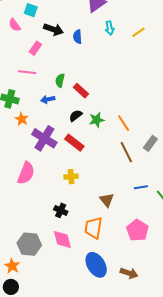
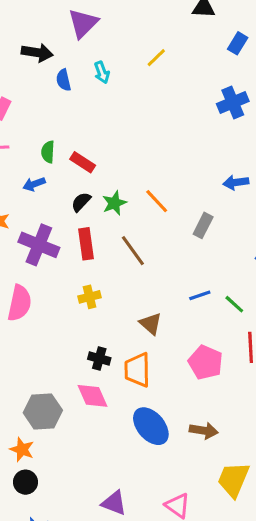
cyan arrow: (110, 28) -> (102, 72), moved
black arrow: (54, 29) -> (37, 53), moved
red rectangle: (74, 143) -> (86, 244), turned 54
brown line: (126, 152) -> (133, 251), moved
black cross: (61, 210) -> (99, 358), moved

